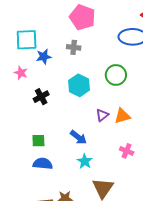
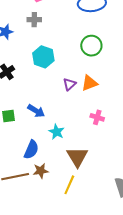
green circle: (116, 75) -> (91, 46), moved
blue arrow: (78, 137) -> (36, 111), moved
blue semicircle: (43, 164) -> (31, 150), moved, turned 114

